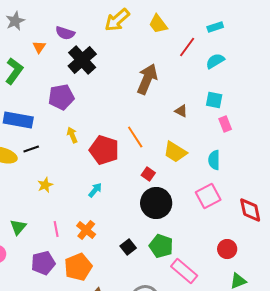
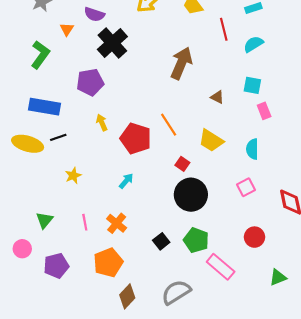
red line: (187, 47) -> (224, 29), turned -50
pink square: (208, 196) -> (246, 187), size x0.7
red circle: (227, 249) -> (254, 237), moved
purple pentagon: (43, 263) -> (56, 266), moved

